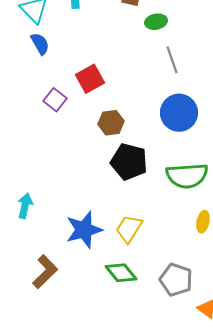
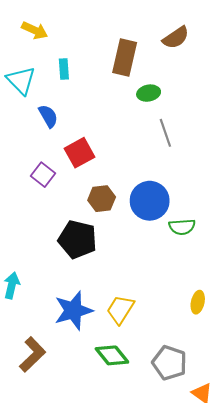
blue semicircle: (40, 44) -> (48, 116), moved
blue circle: (179, 113) -> (150, 201), moved
black pentagon: (129, 162) -> (77, 239), moved
green semicircle: (187, 176) -> (182, 227), moved, size x0.6

